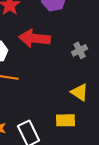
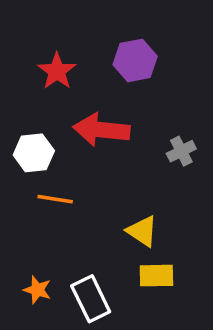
yellow triangle: (80, 92) -> (142, 231), moved

